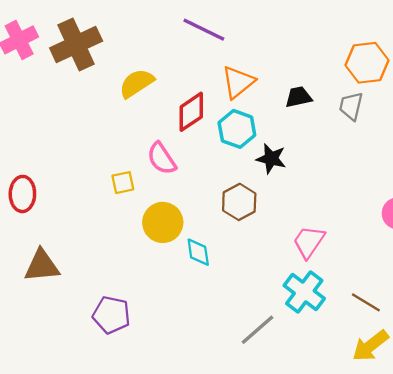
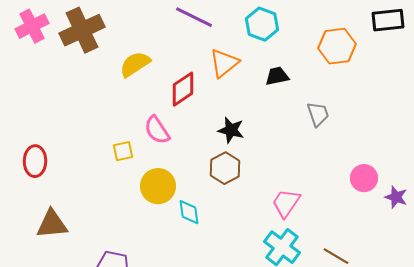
gray trapezoid: (351, 106) -> (318, 114), moved, turned 148
cyan hexagon: (237, 129) -> (262, 24), moved
black star: (271, 159) -> (231, 130), moved

